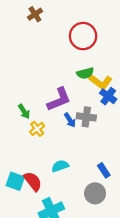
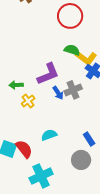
green semicircle: (85, 73) -> (72, 50), turned -147
green arrow: (24, 111) -> (16, 85), turned 120
gray cross: (86, 117) -> (73, 90), turned -30

